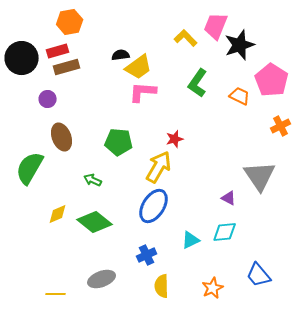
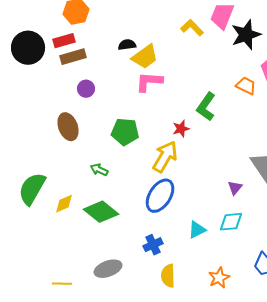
green L-shape: (198, 83) -> (206, 107), moved
purple circle: (48, 99) -> (86, 89), moved
green semicircle: (30, 168) -> (32, 189), moved
purple triangle: (229, 198) -> (235, 188), turned 42

